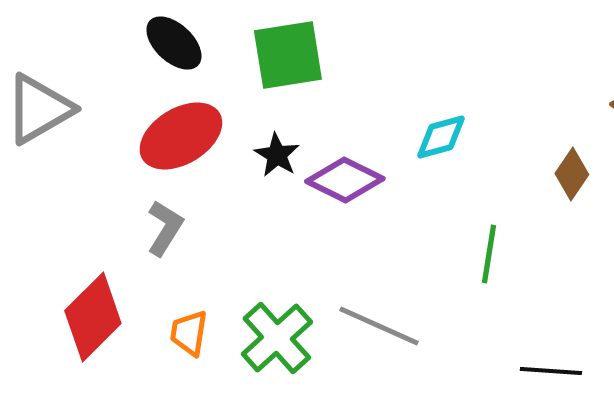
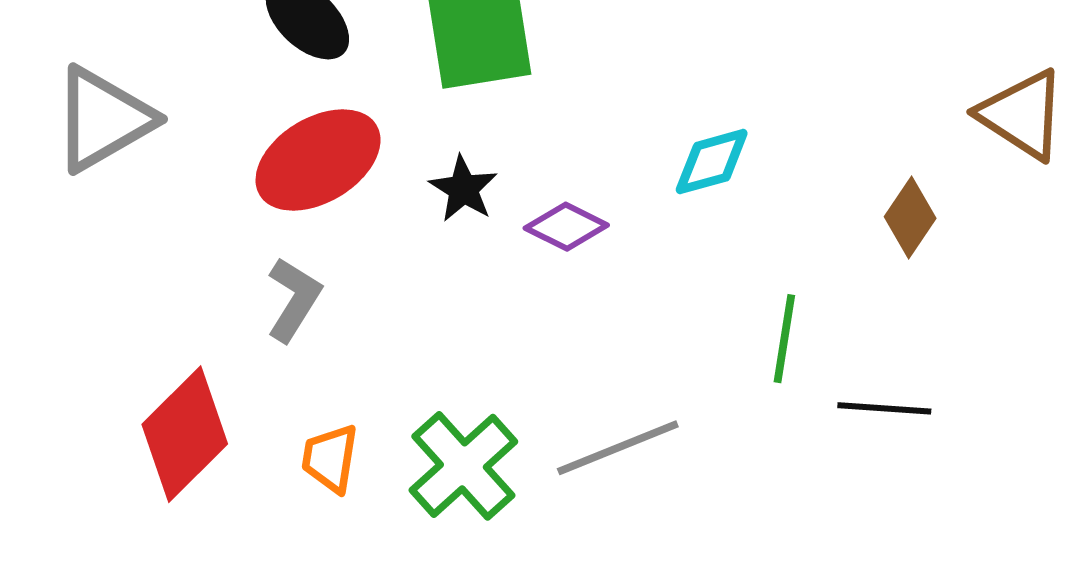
purple diamond: (345, 180) -> (566, 227), size x0.7
gray line: (379, 326) -> (618, 448), turned -46
black line: (551, 371) -> (884, 408), moved

